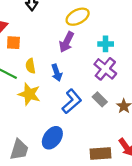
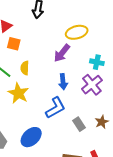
blue arrow: (57, 73) -> (63, 82), moved
gray rectangle: (100, 99) -> (79, 124), moved

